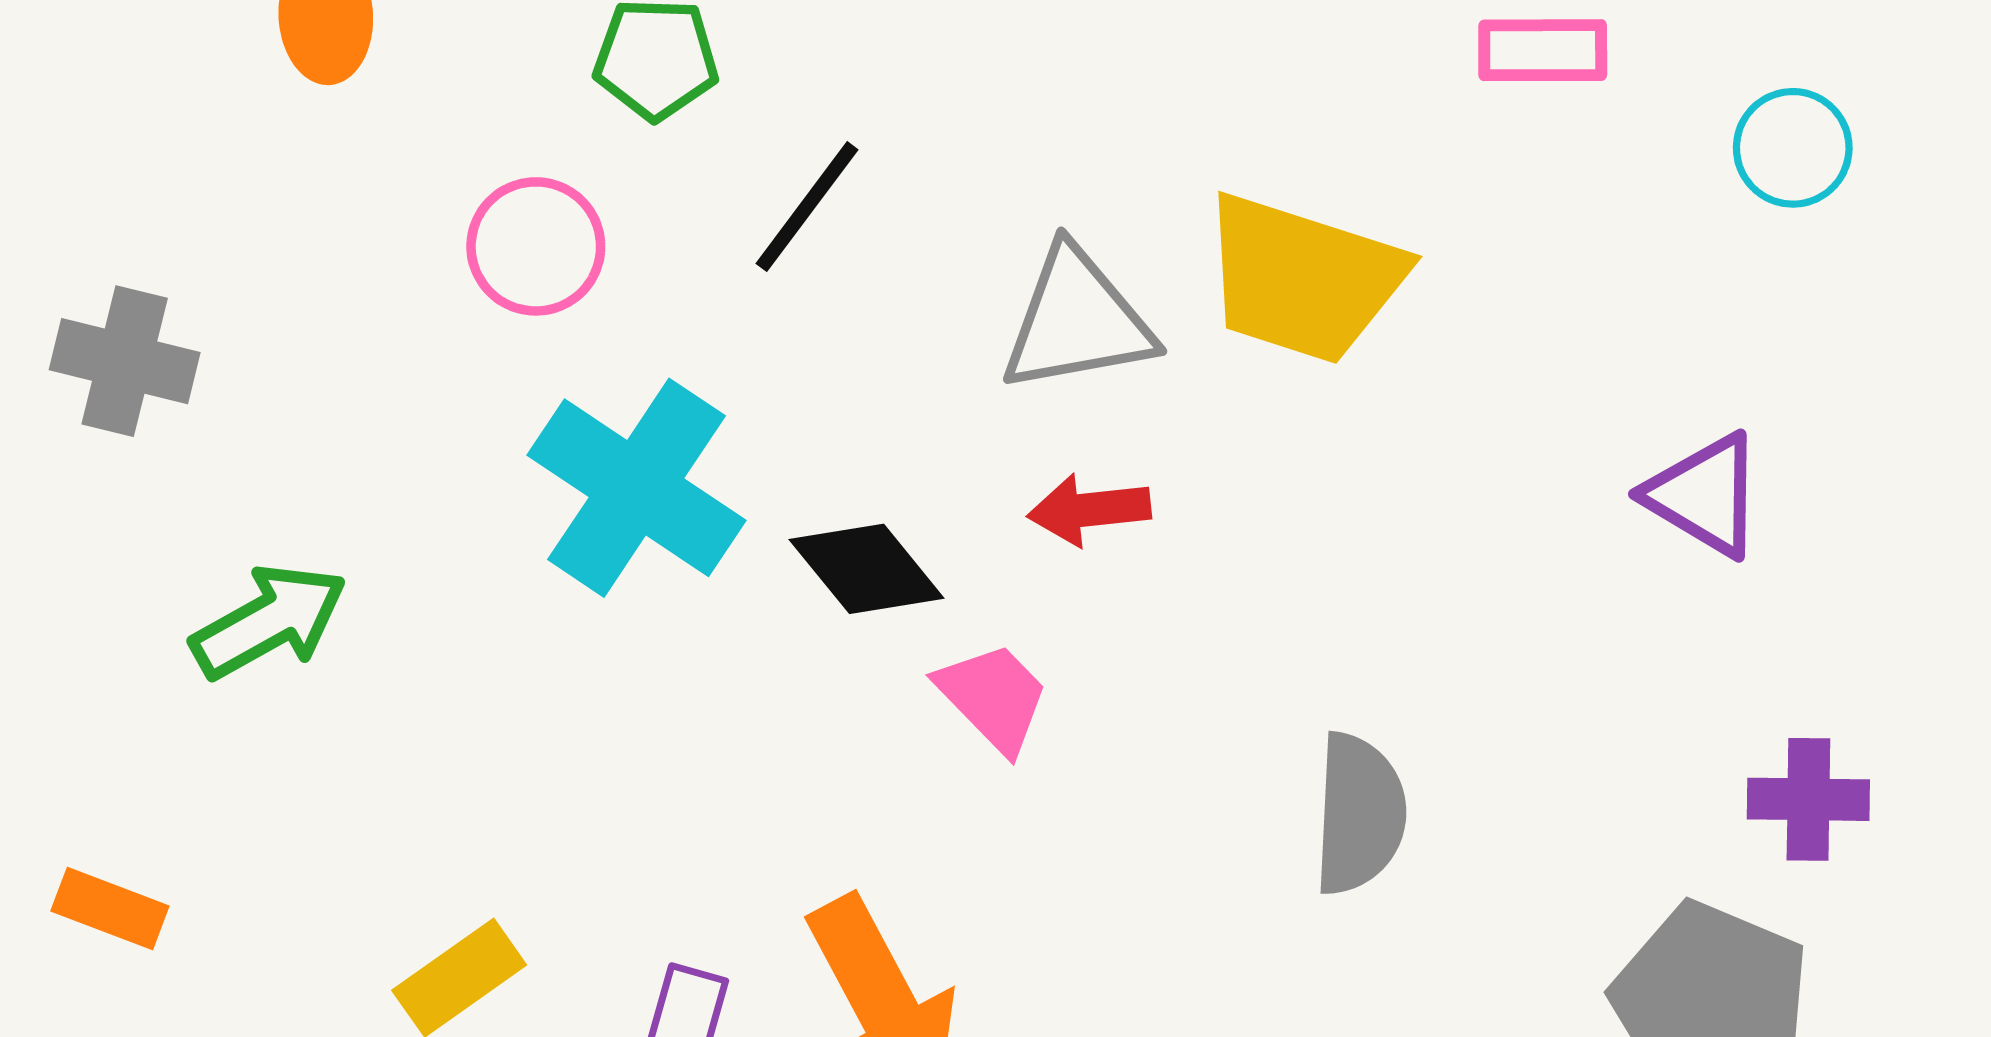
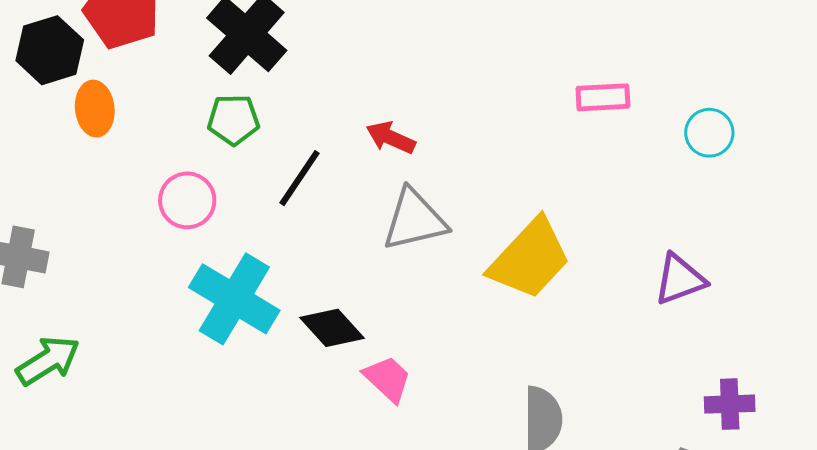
yellow trapezoid: (1303, 279) -> (530, 259), moved, turned -62
purple triangle: (1705, 495) -> (680, 279), turned -48
red arrow: (1089, 510) -> (391, 138), moved, turned 33
green arrow: (269, 621) -> (48, 361), moved

